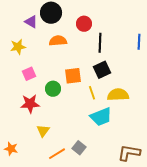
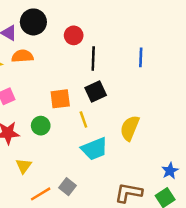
orange semicircle: (58, 41) -> (22, 56), moved
green circle: (53, 89) -> (41, 126), moved
yellow semicircle: (118, 95) -> (130, 128), moved, turned -65

